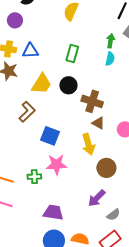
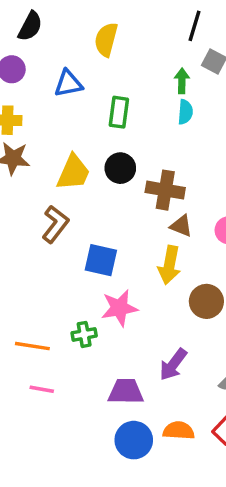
blue triangle: (30, 51) -> (68, 84), moved
yellow arrow: (88, 144) -> (169, 265), turned 35
purple arrow: (97, 198) -> (173, 364), moved

